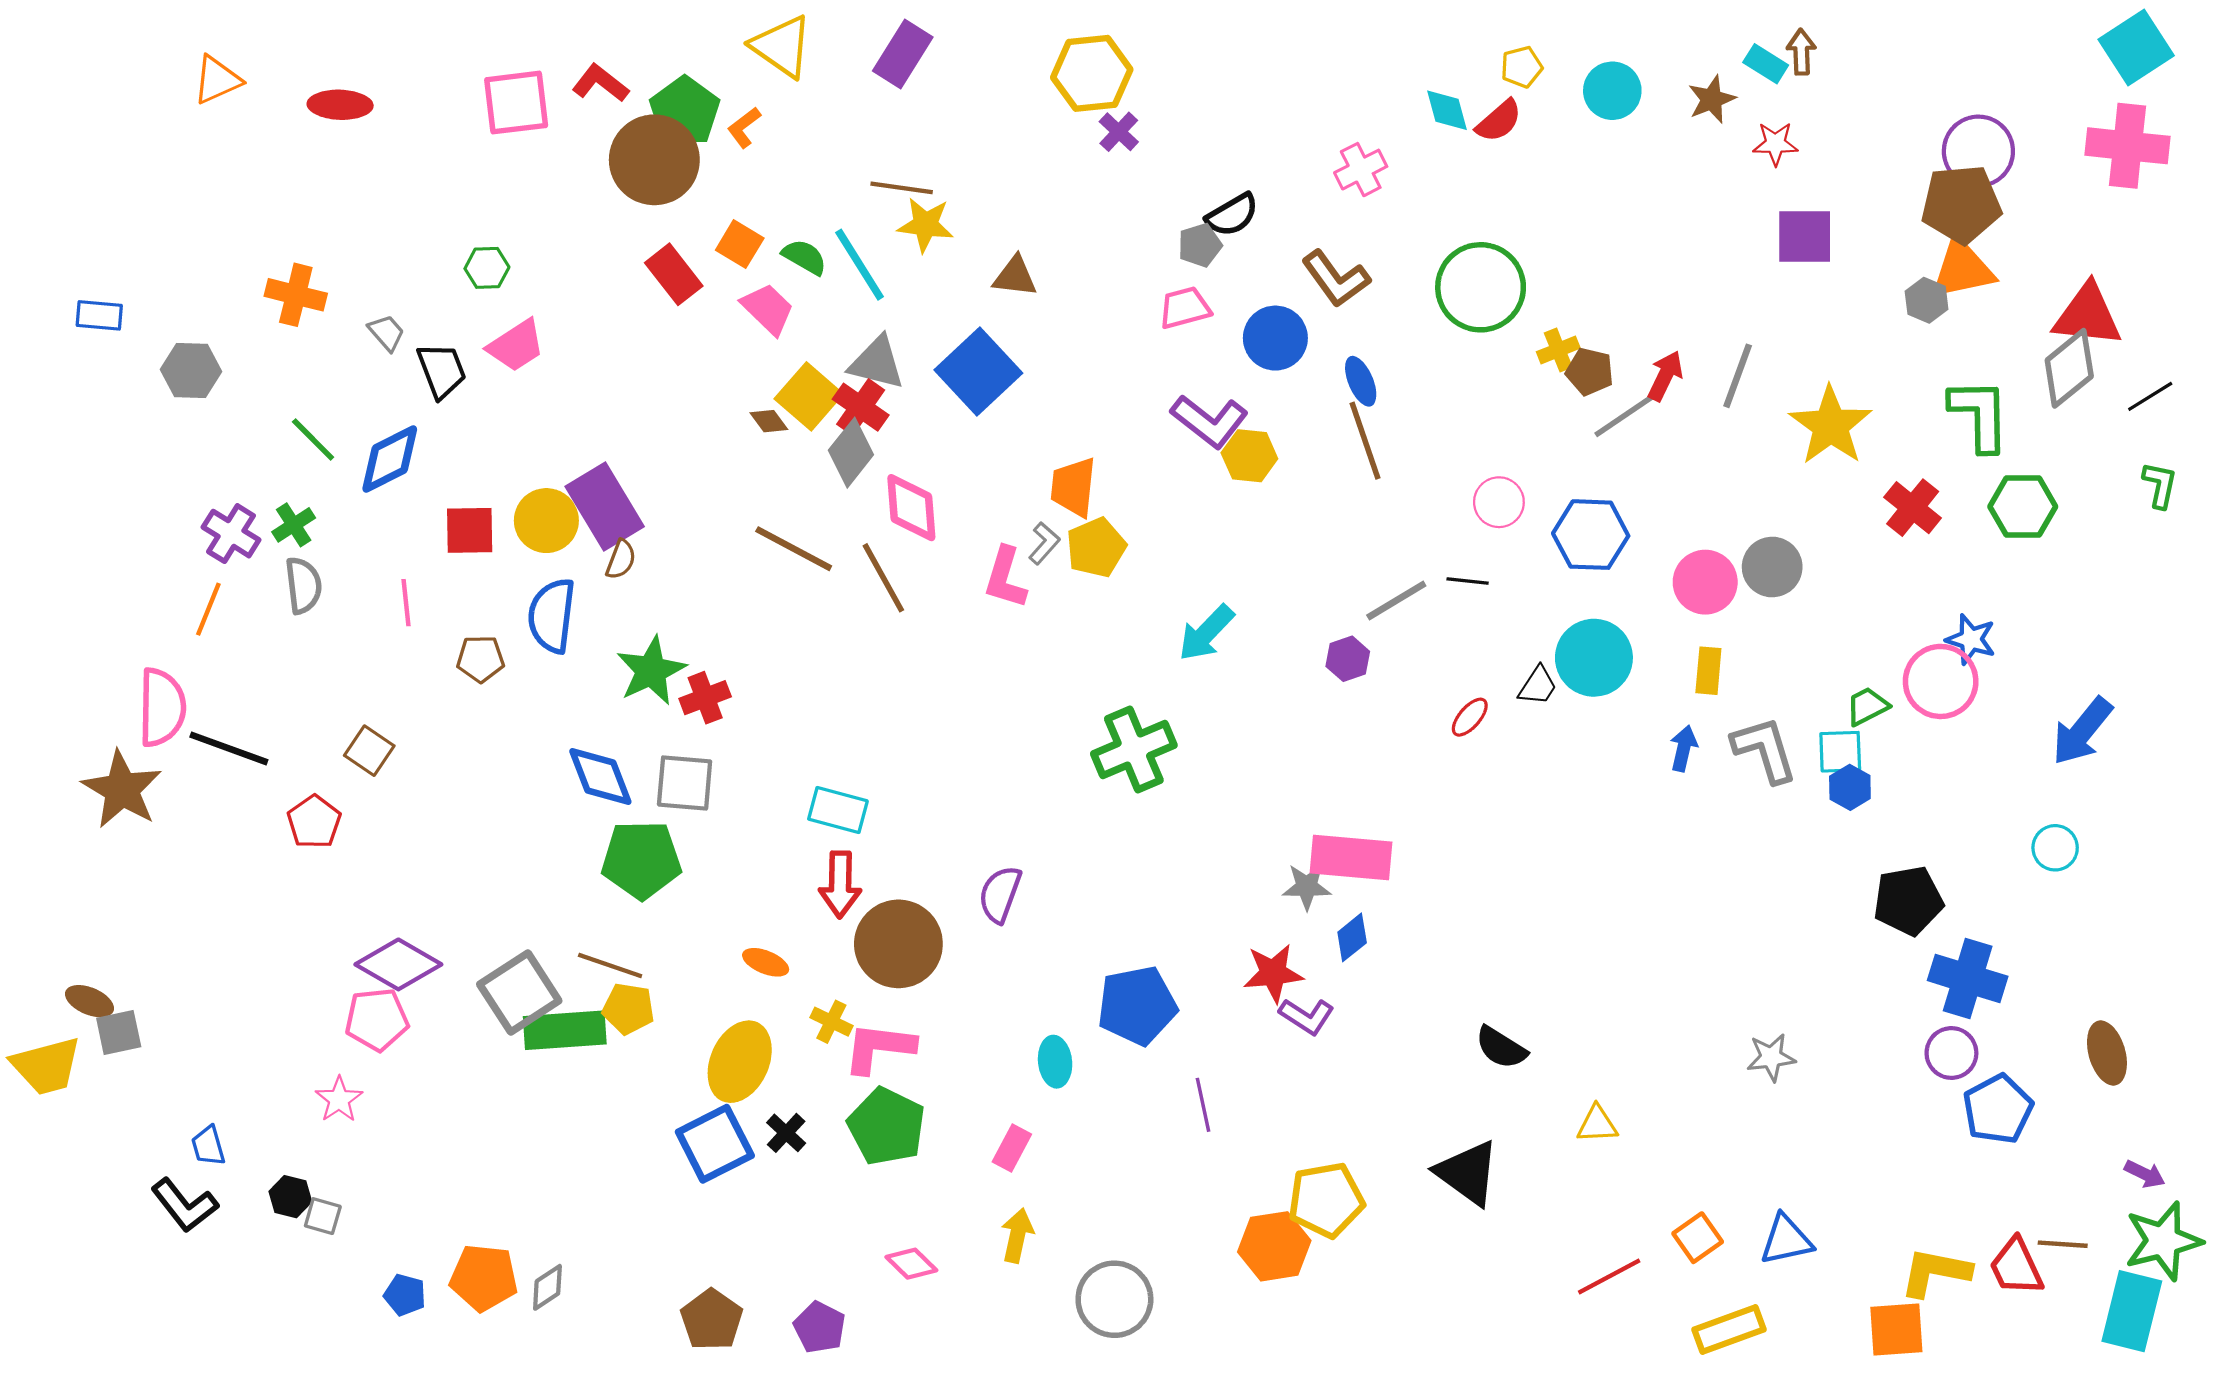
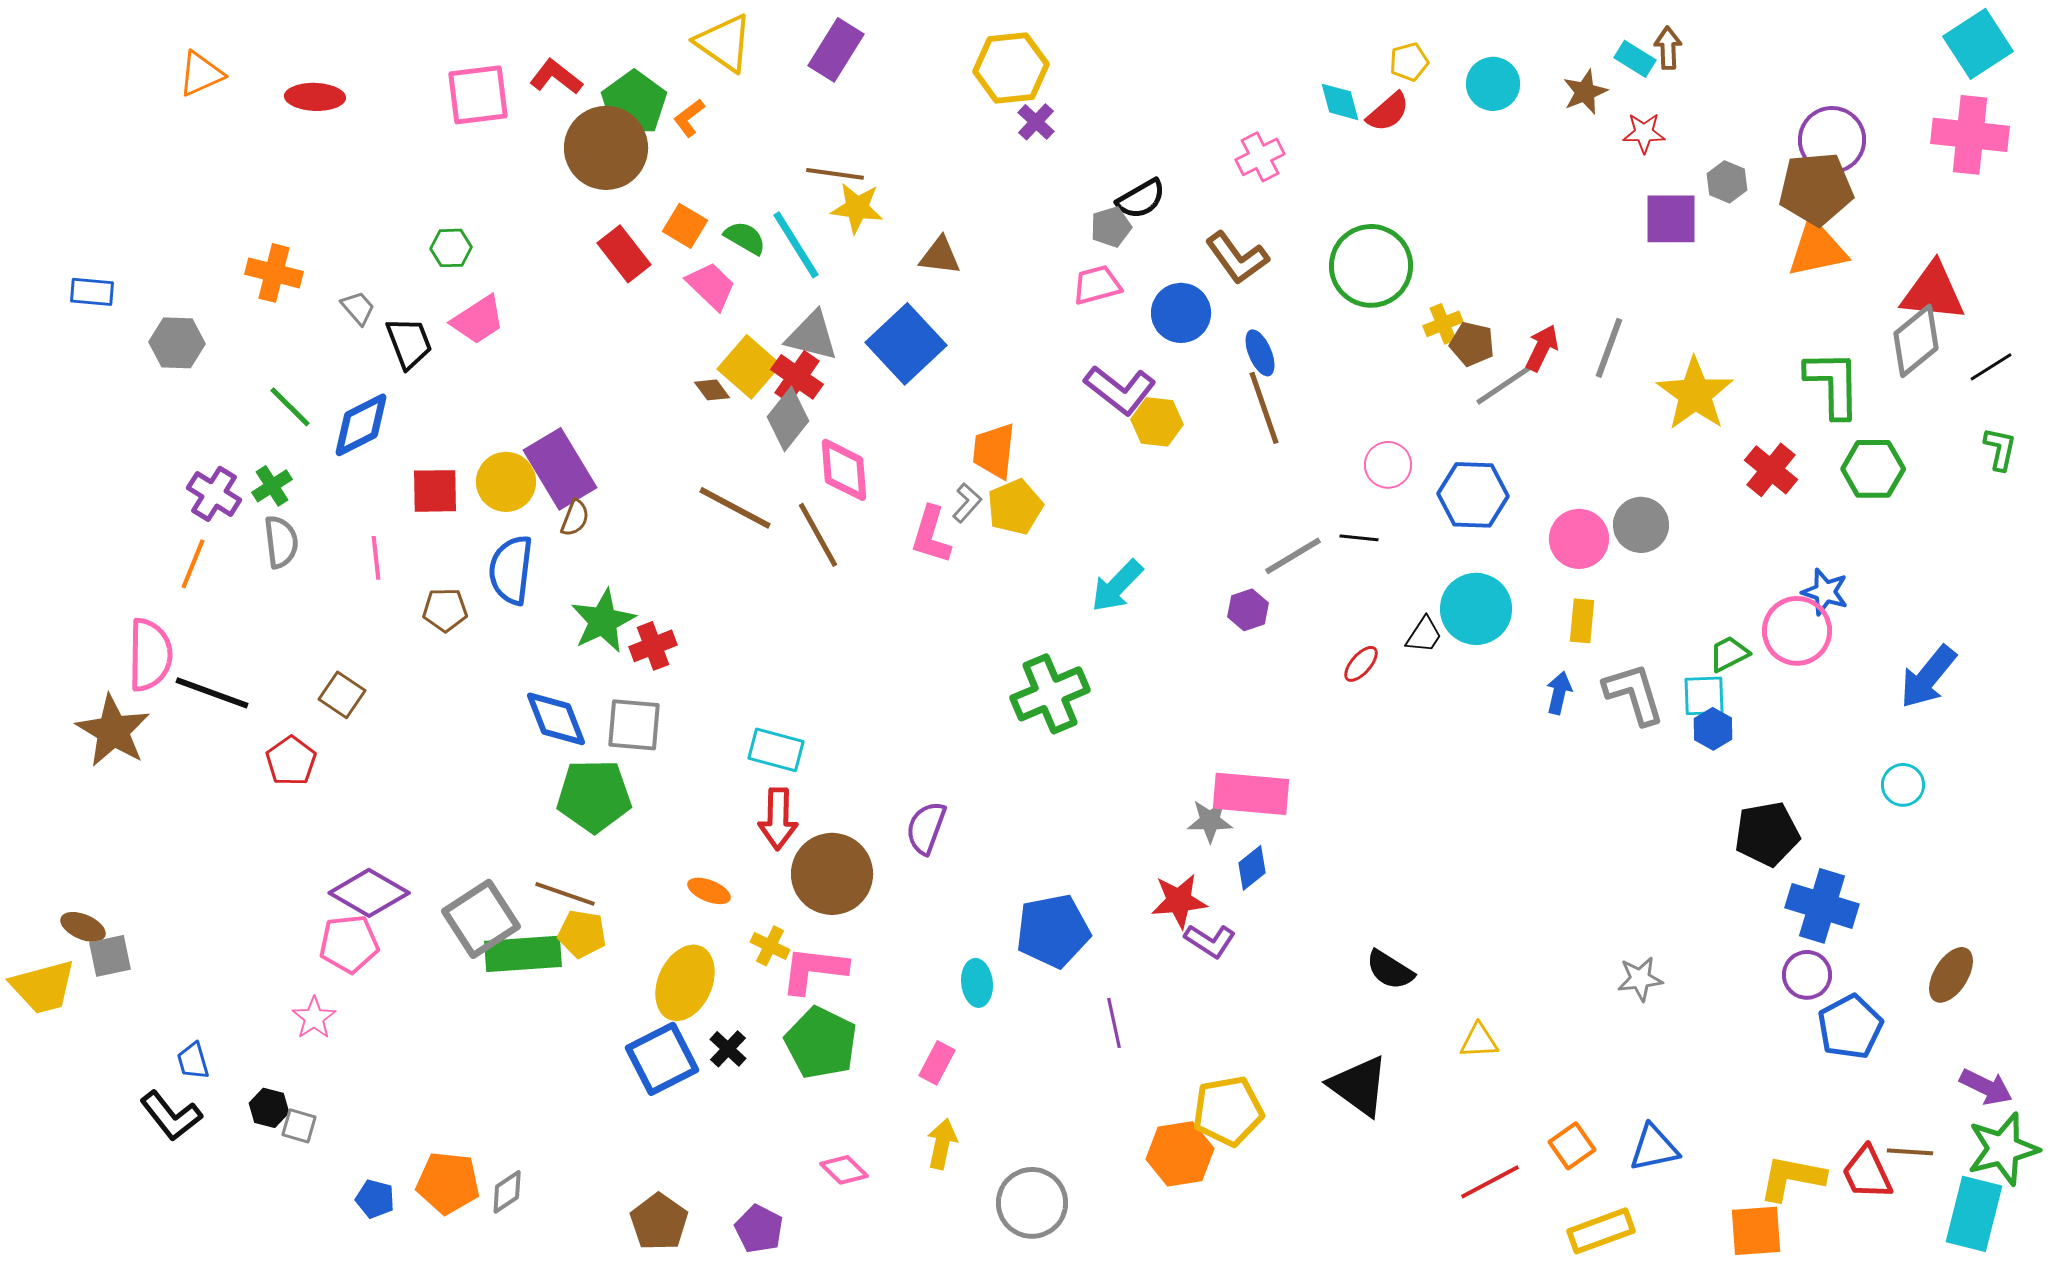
gray hexagon: (1927, 300) -> (1727, 182), moved
brown ellipse: (2107, 1053) -> (1951, 975), turned 48
purple arrow: (2145, 1174) -> (1986, 1087), size x1.4

